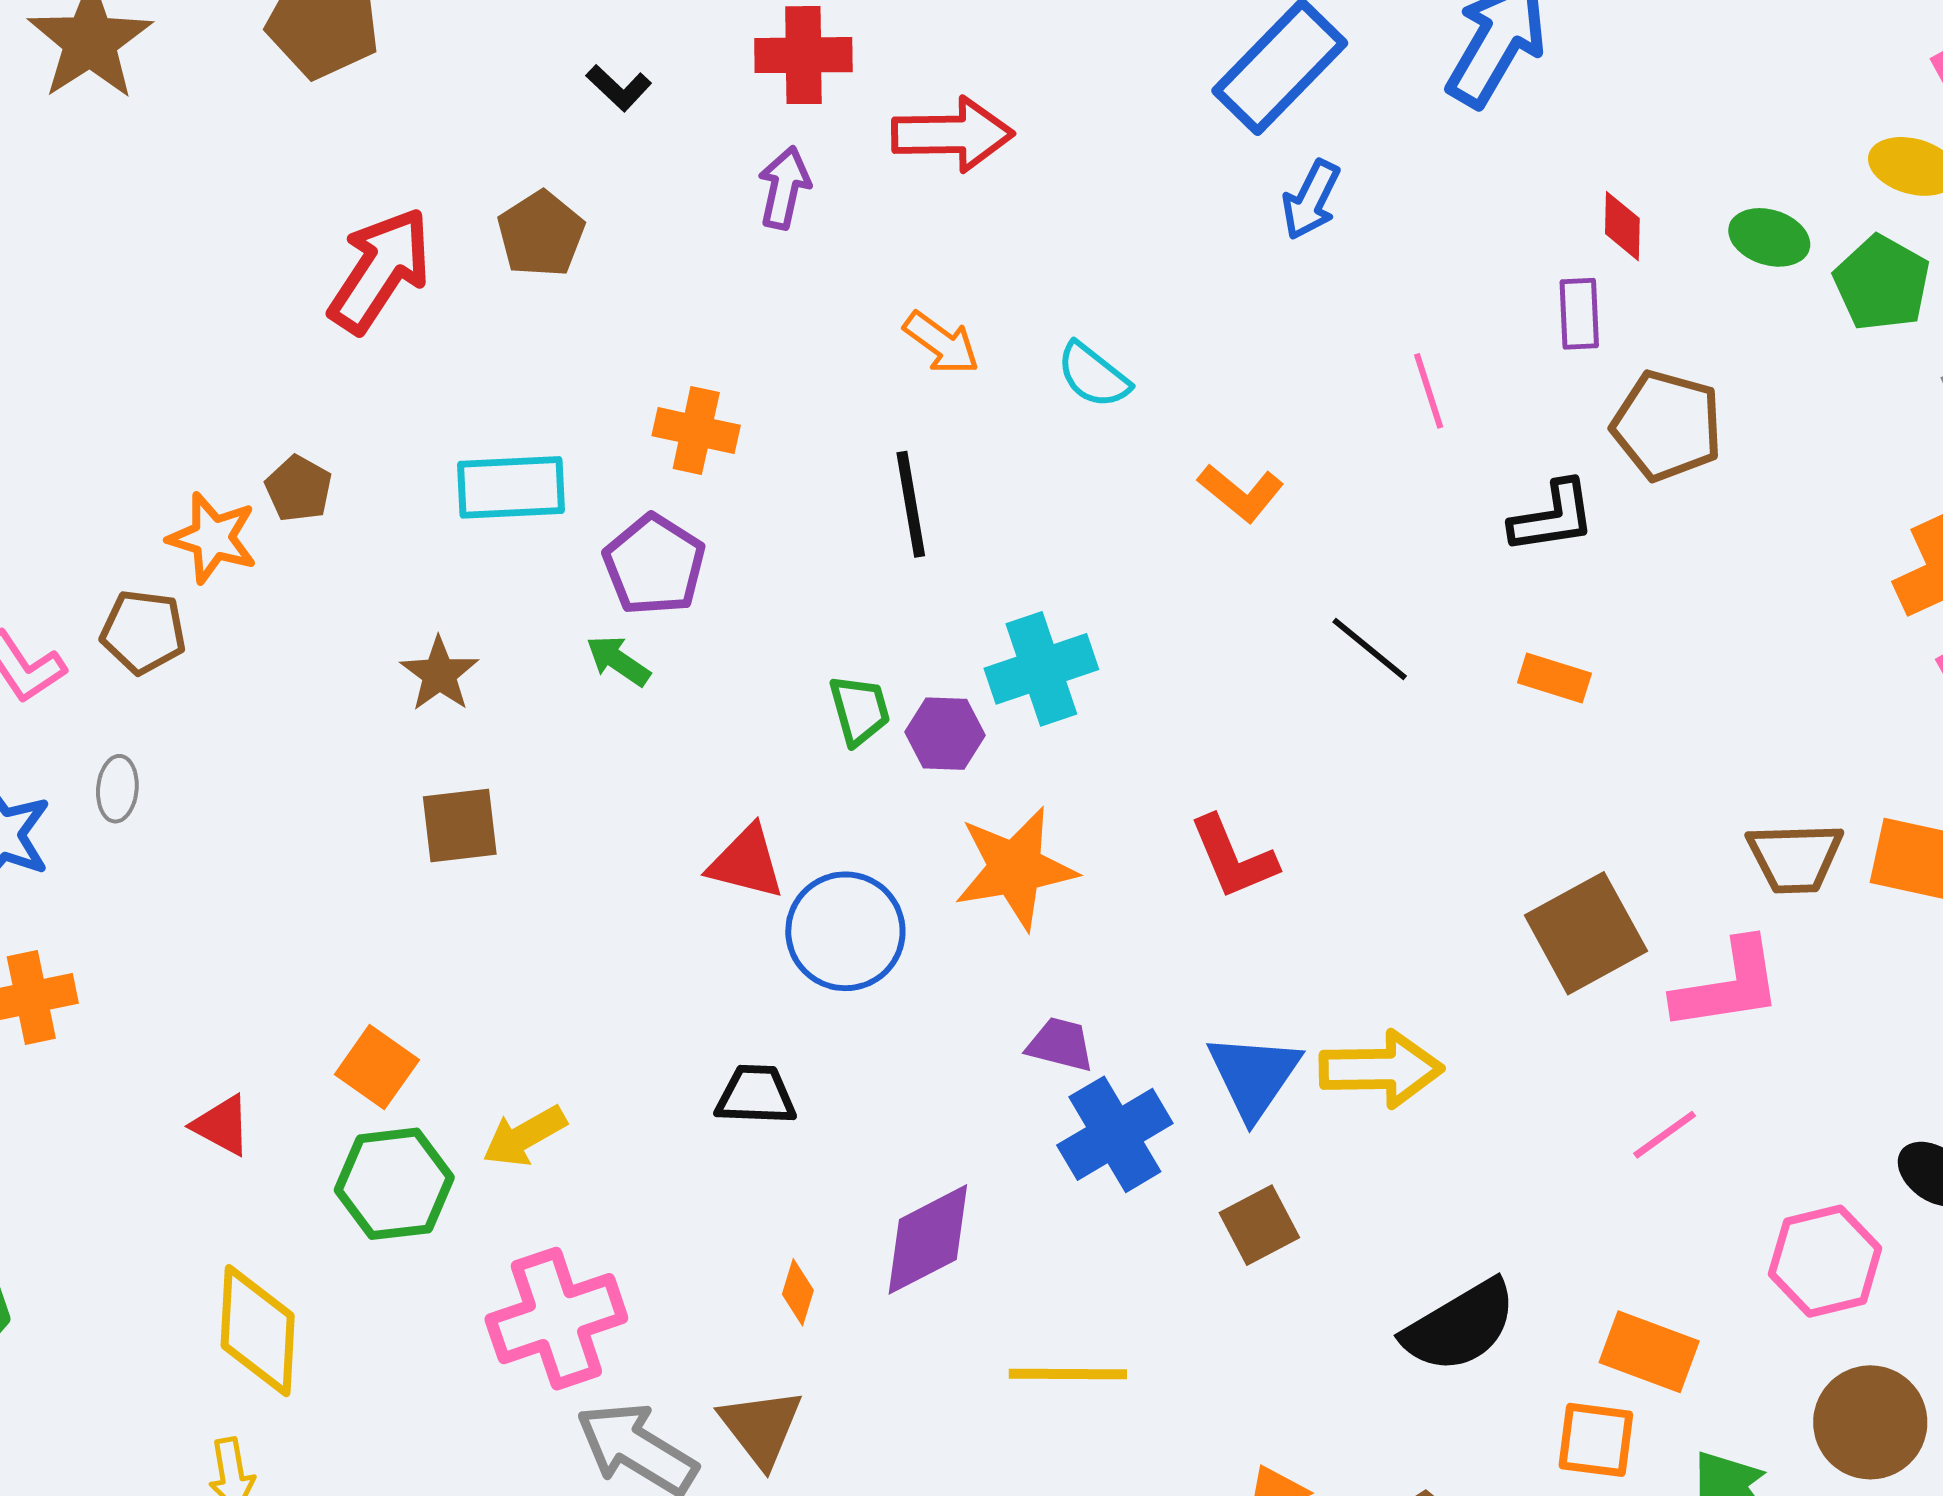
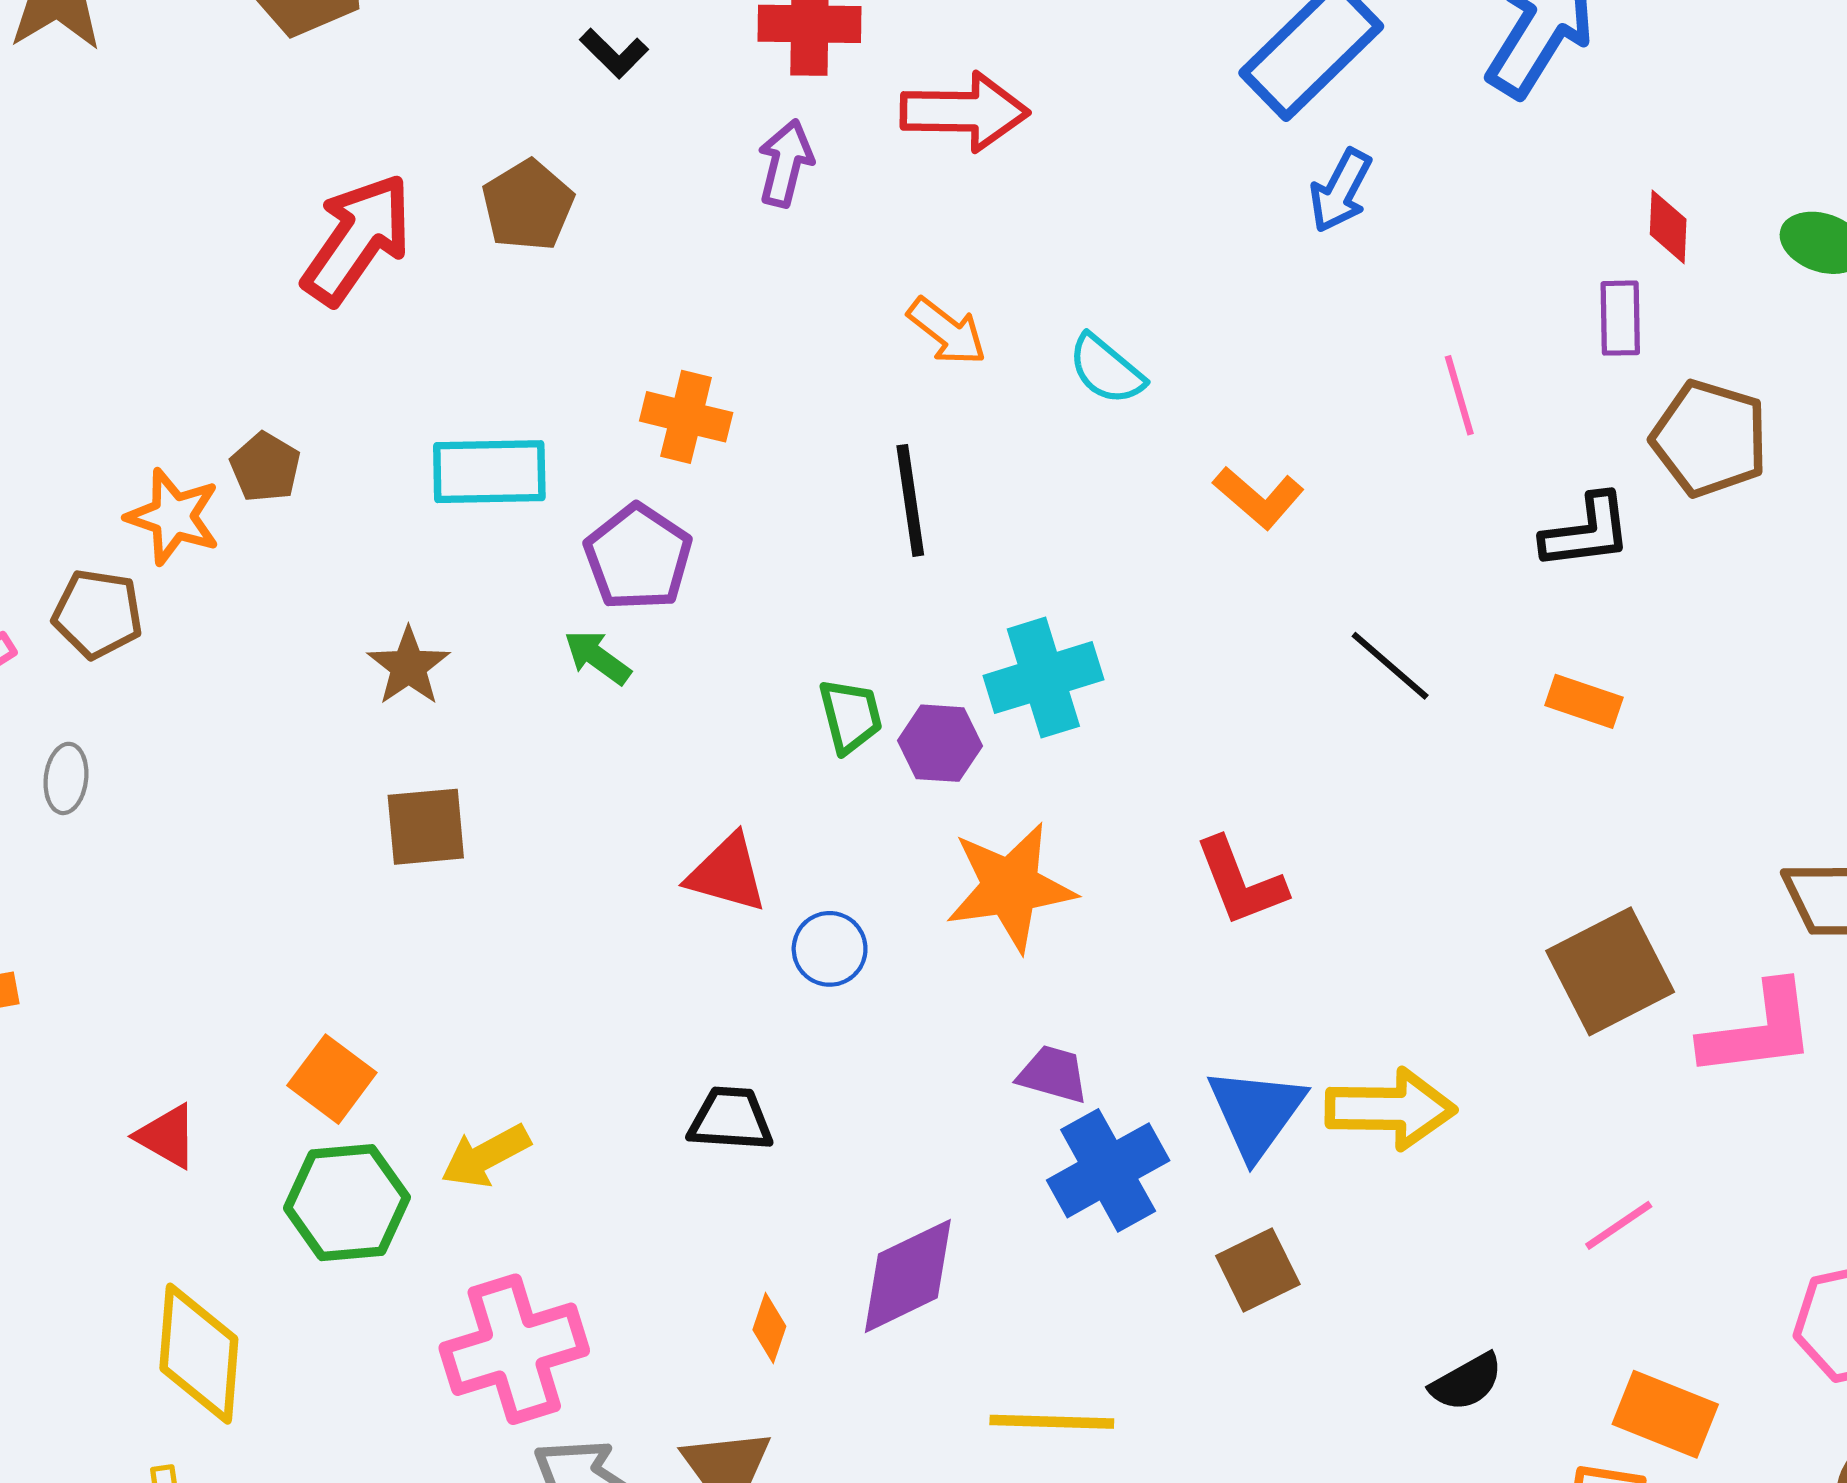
blue circle: (845, 931) -> (830, 949), size x0.6
pink line: (1665, 1135) -> (1619, 1225), moved
black semicircle: (1460, 1326) -> (1466, 1382), size x0.6

